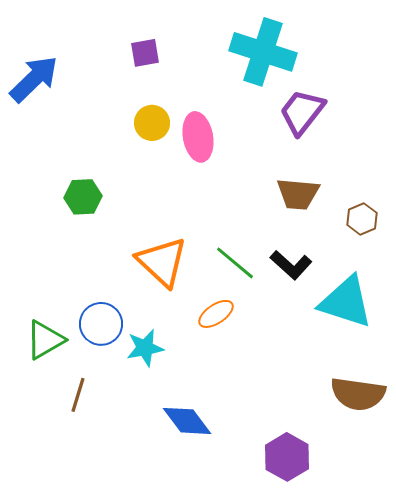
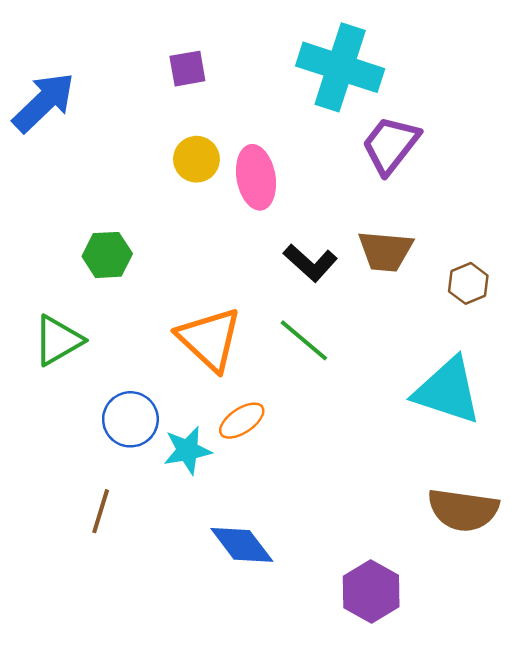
black L-shape: (291, 265) -> (310, 263), moved
orange ellipse: (216, 314) -> (242, 421), moved
green triangle: (45, 340) -> (58, 340), moved

